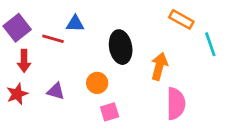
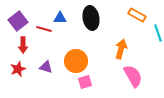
black ellipse: (121, 47) -> (91, 18), moved
orange circle: (97, 83) -> (76, 61), size x1.5
pink semicircle: (176, 104) -> (133, 76), turned -30

